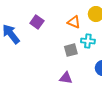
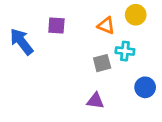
purple square: (37, 22) -> (56, 26), turned -32

